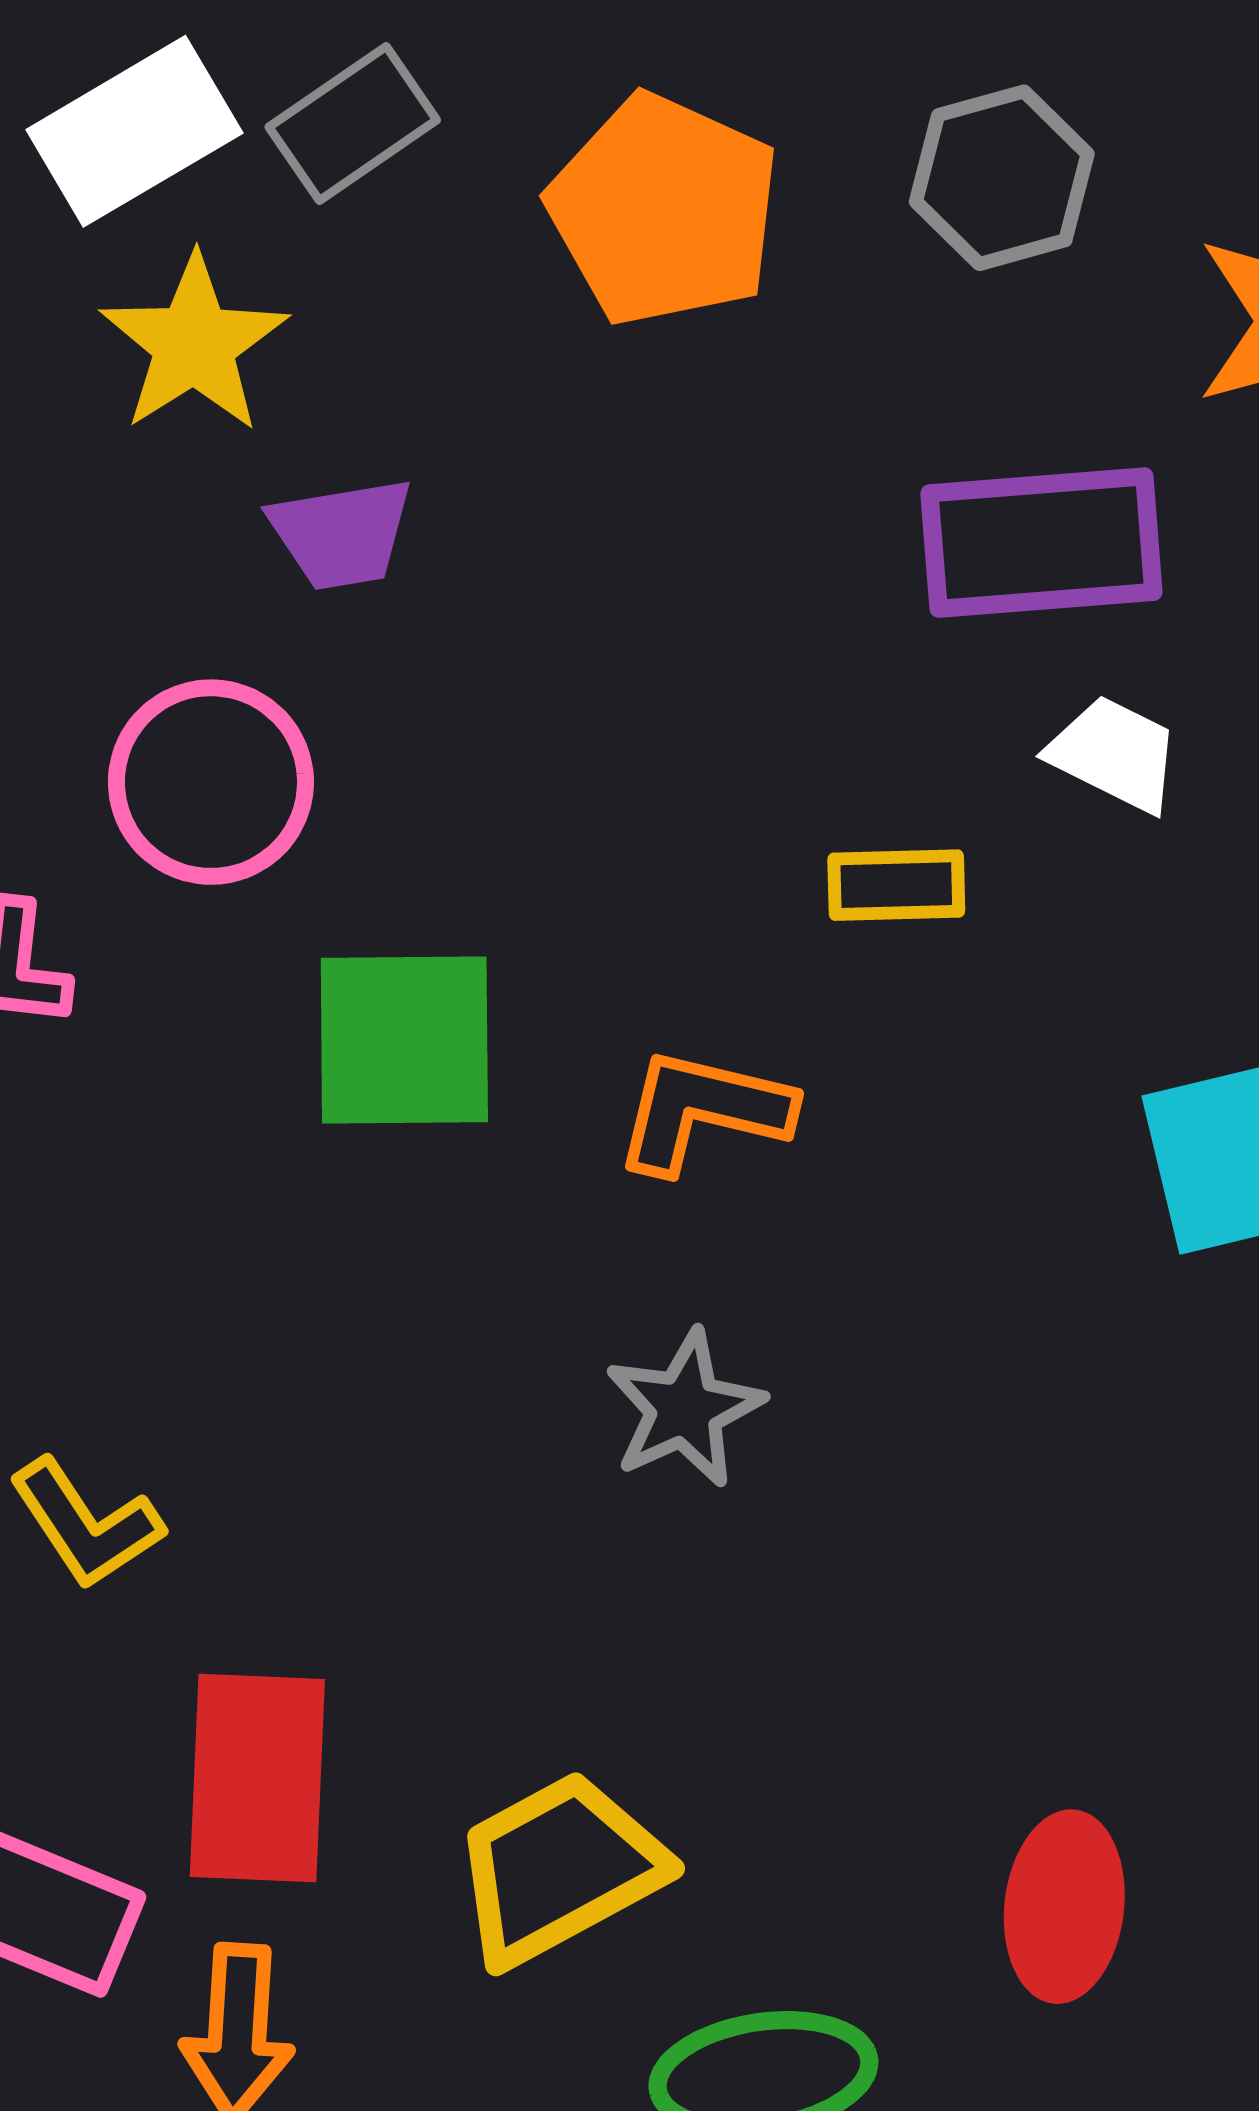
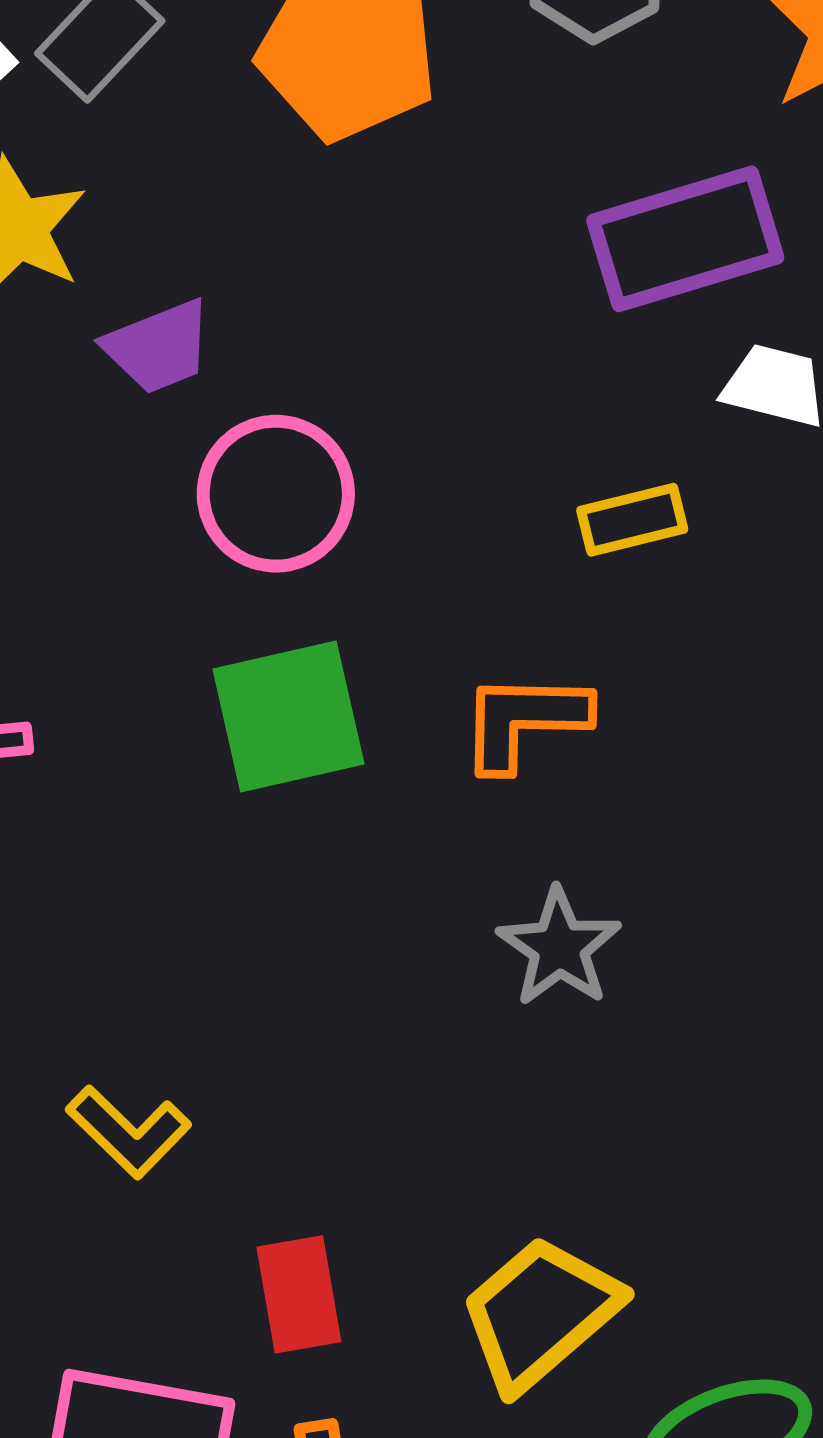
pink circle: (211, 782) -> (276, 494), moved
red rectangle: (257, 1778) -> (299, 1294), size x0.7

